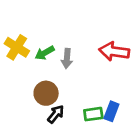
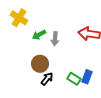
yellow cross: (17, 47) -> (19, 18), moved
green rectangle: (93, 114) -> (74, 79), turned 40

